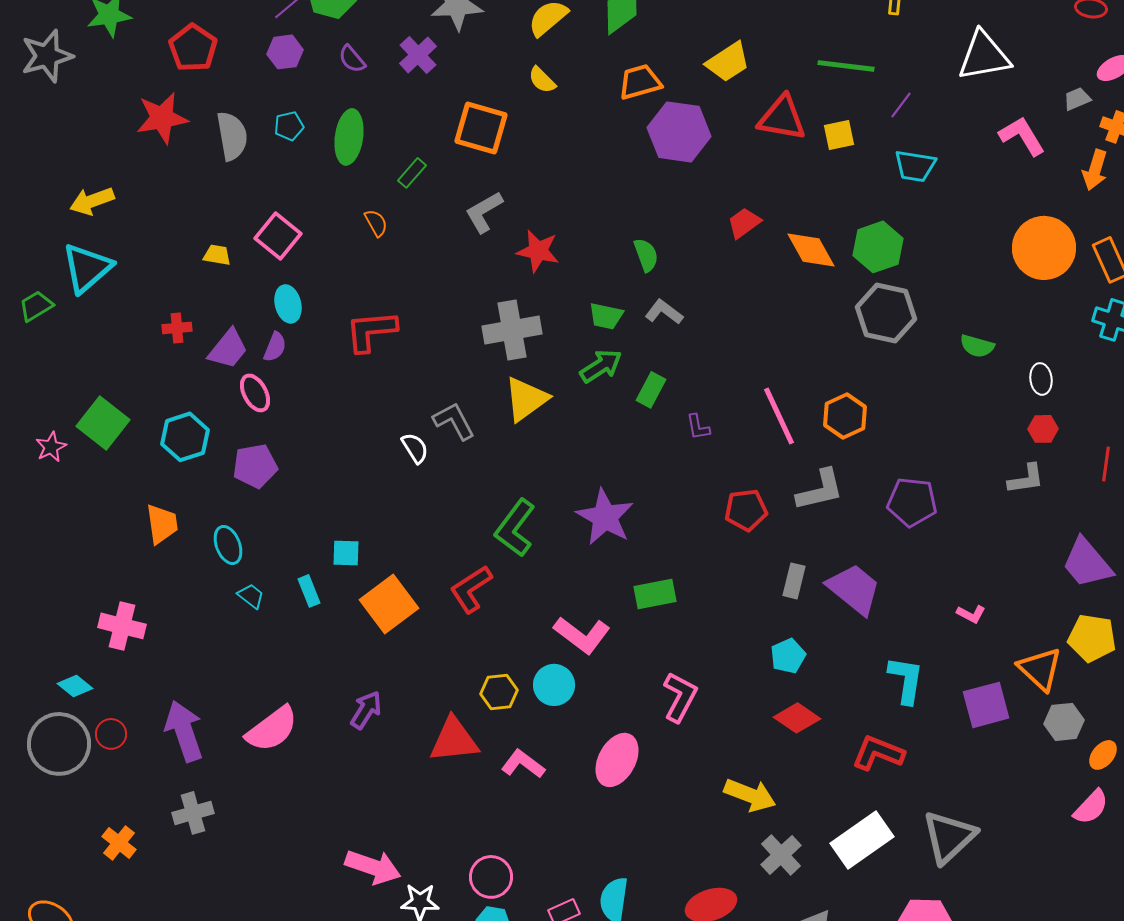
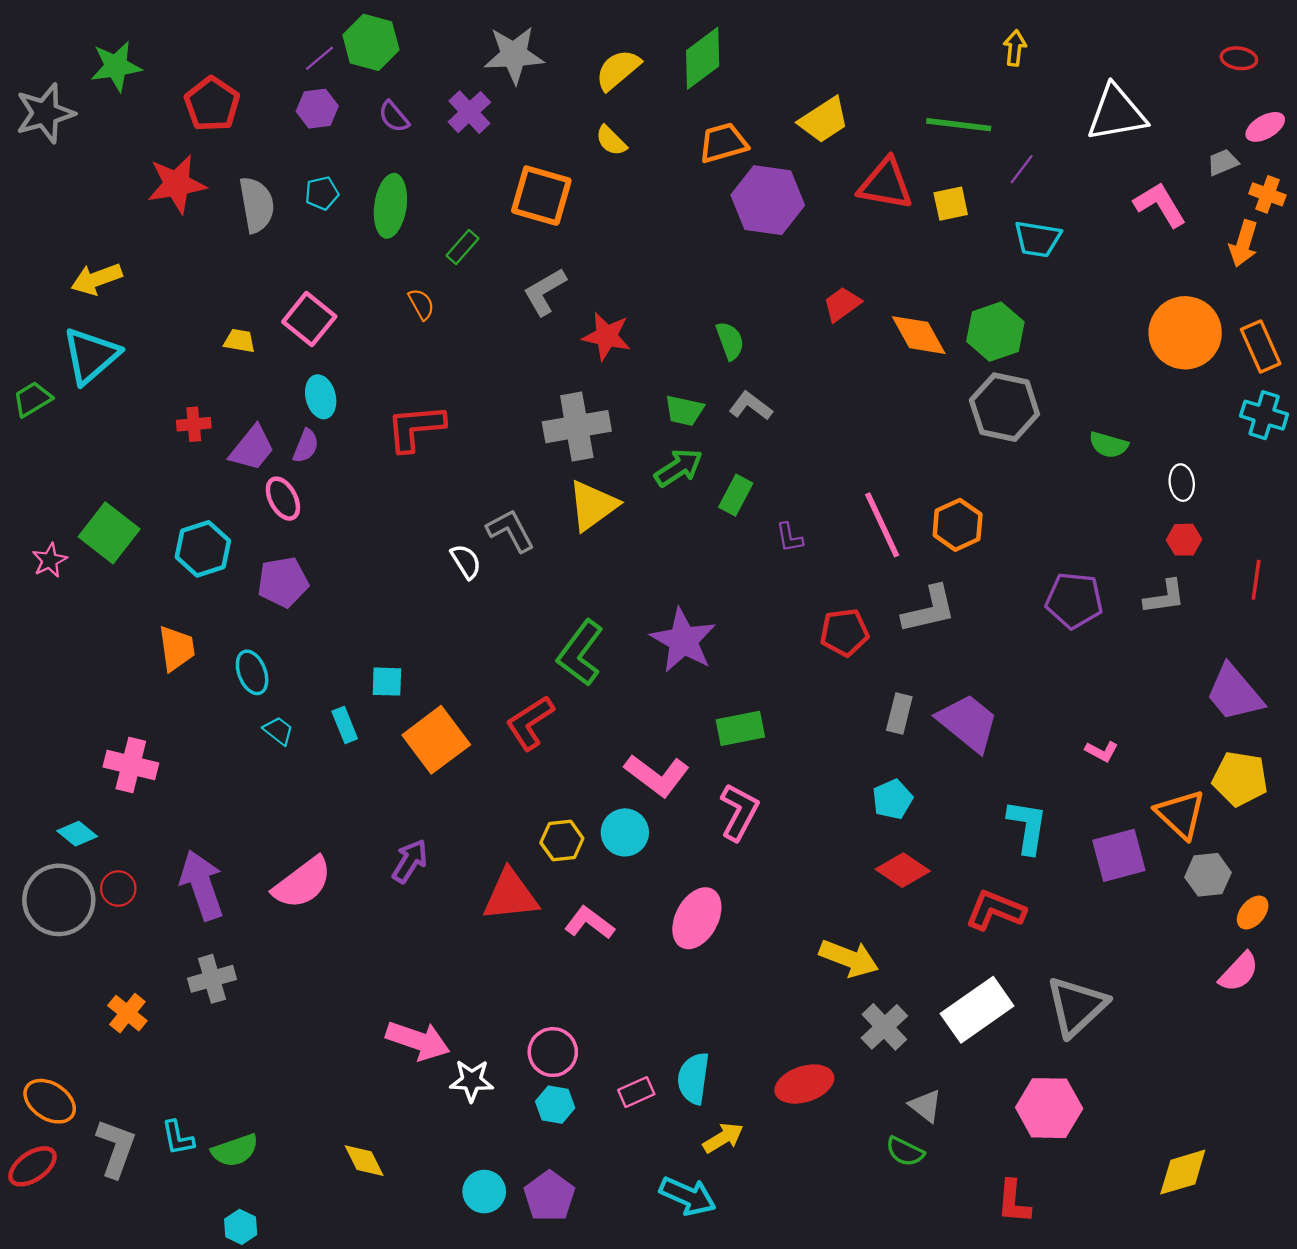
purple pentagon: (912, 502) -> (1074, 600), moved
pink L-shape: (680, 697) -> (739, 812), moved

